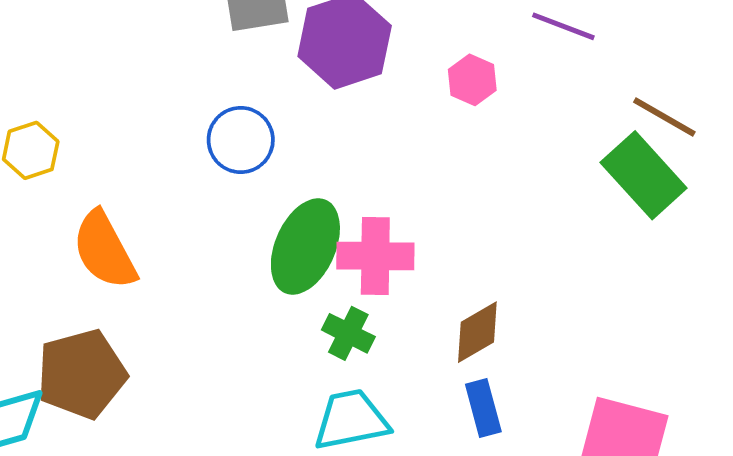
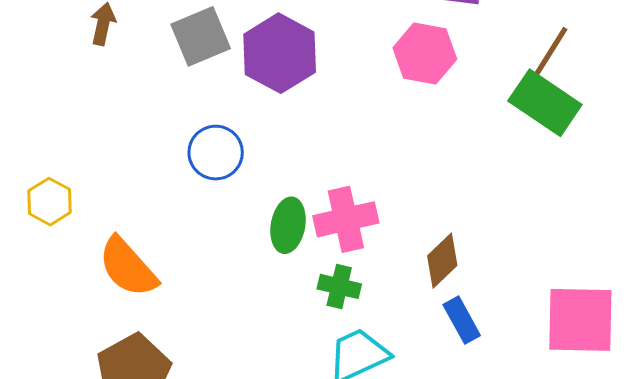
pink hexagon: (472, 80) -> (425, 53), moved, size x1.5
brown line: (664, 117) -> (550, 52), turned -74
green ellipse: (305, 247) -> (288, 225), size x0.7

